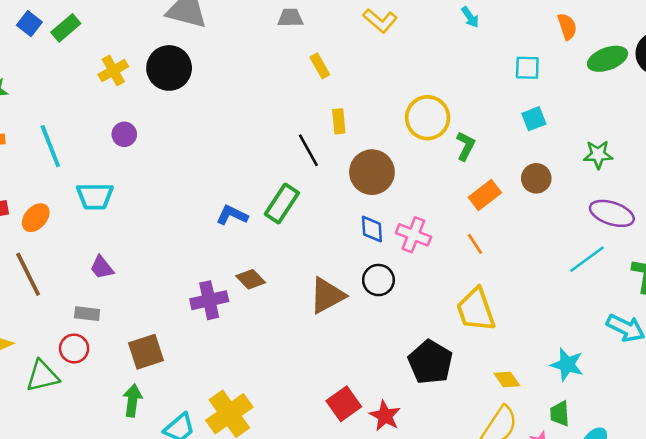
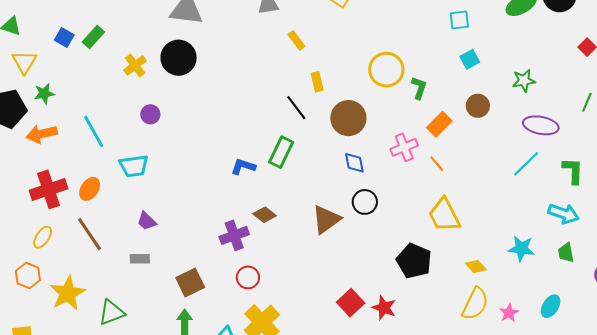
pink cross: (413, 235) -> (404, 147), moved, turned -36
red circle: (74, 348) -> (248, 277), moved
green trapezoid: (560, 414) -> (566, 253), moved

